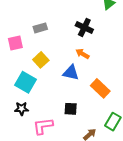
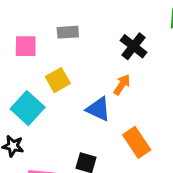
orange arrow: (82, 54) -> (122, 85), turned 80

